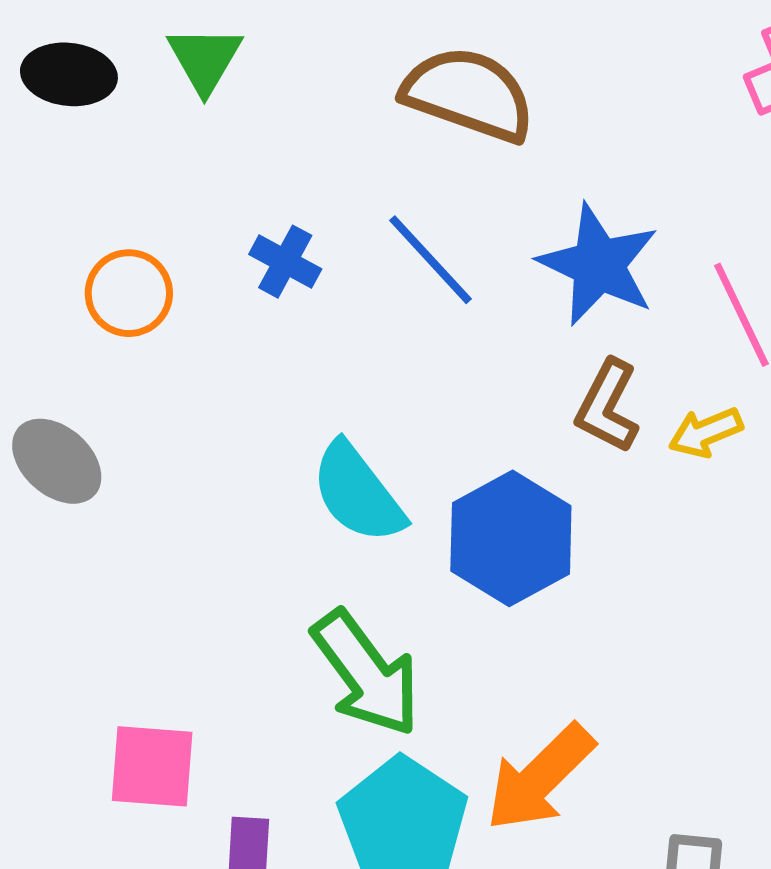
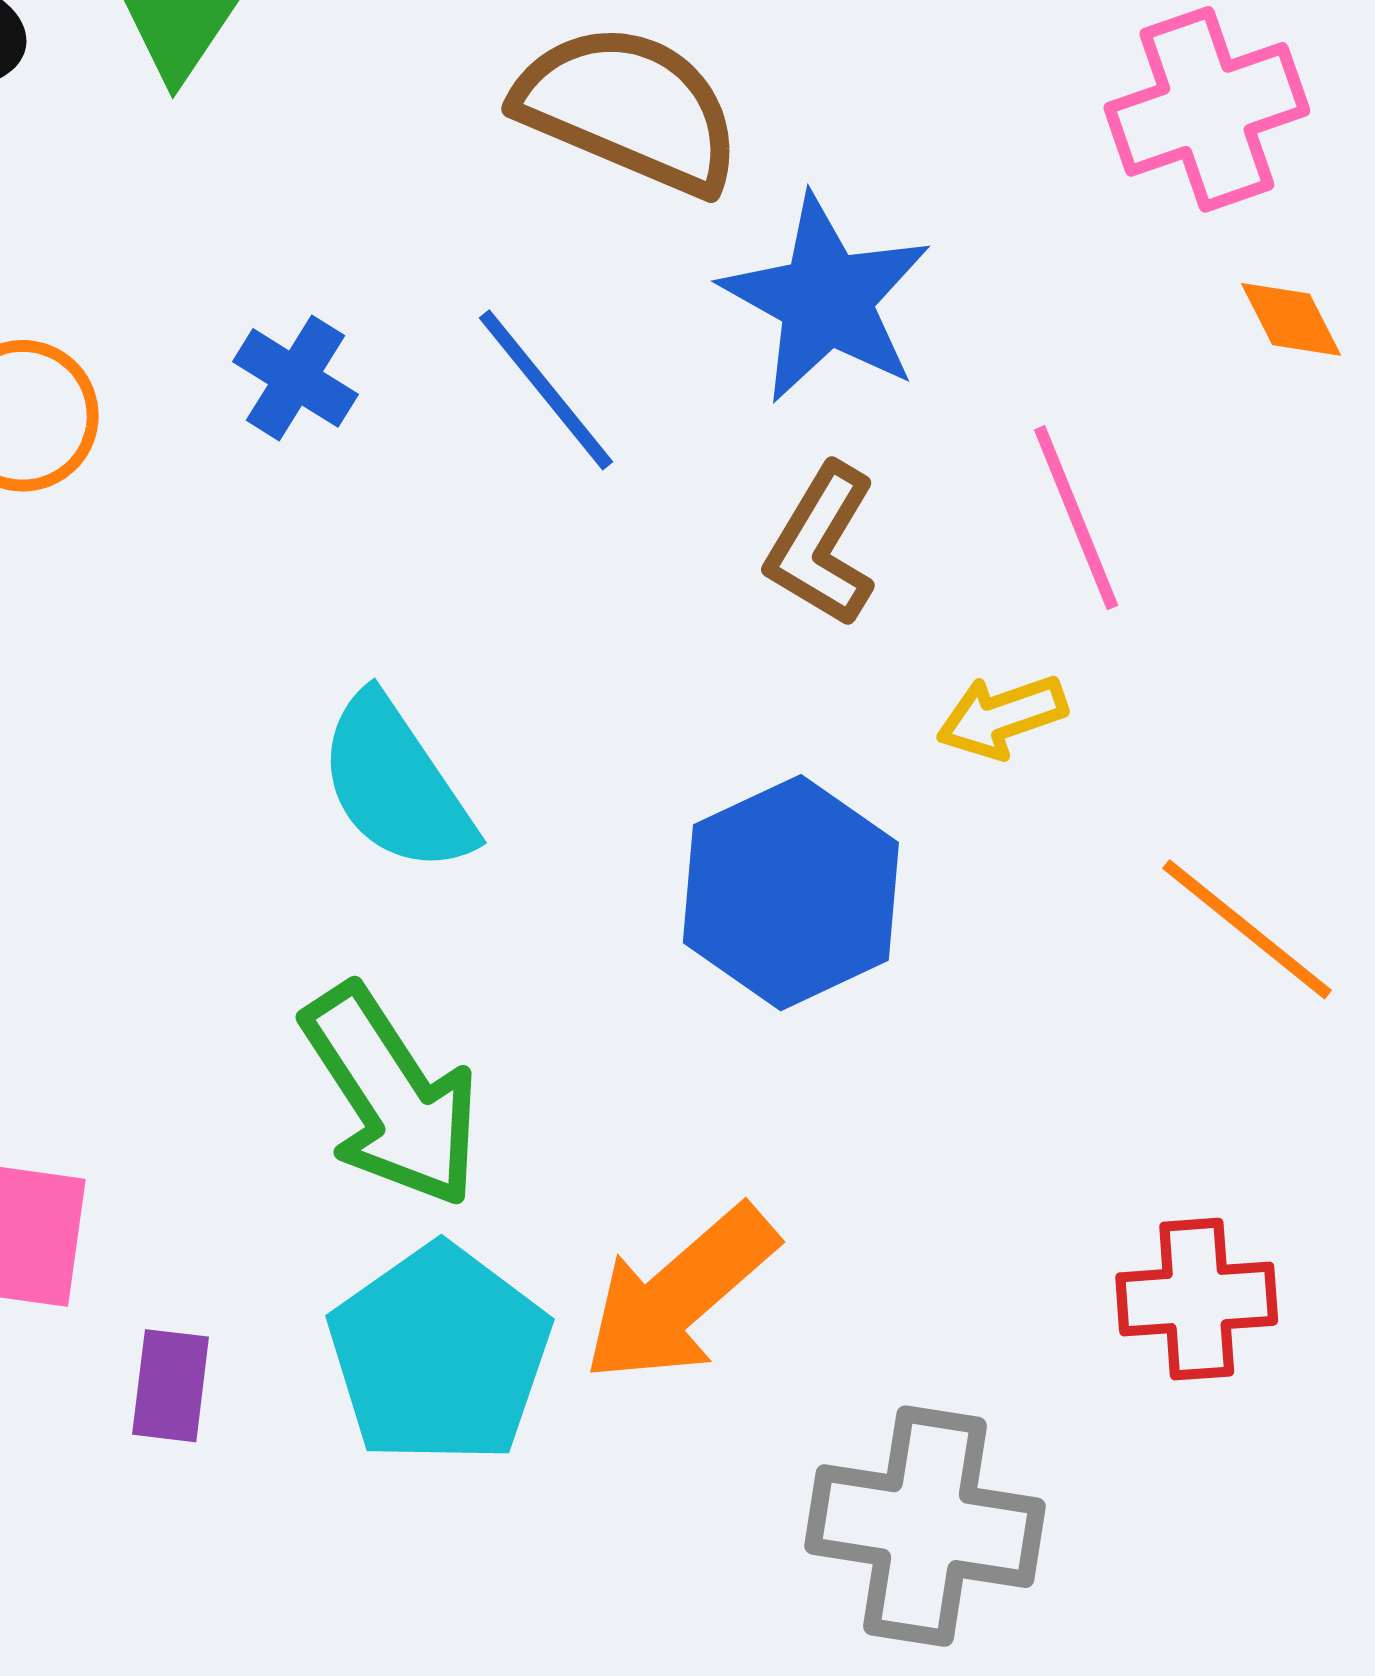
blue star: (598, 265) -> (826, 299), moved
brown L-shape: (608, 406) -> (822, 545), moved
blue hexagon: (511, 538) -> (791, 893), moved

